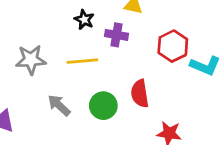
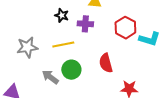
green circle: (103, 106) -> (71, 70), moved

